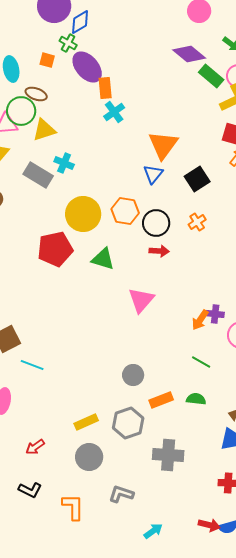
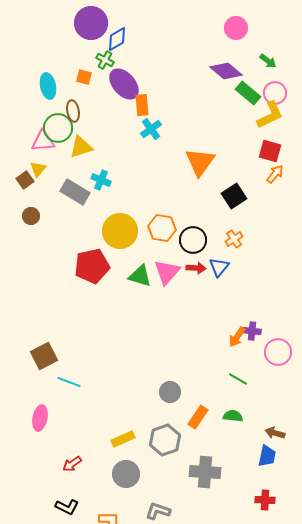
brown ellipse: (36, 94) -> (73, 111), turned 60
blue triangle: (153, 174) -> (219, 267), moved
pink triangle: (141, 300) -> (167, 272), moved
orange rectangle: (161, 400) -> (198, 417), turned -35

